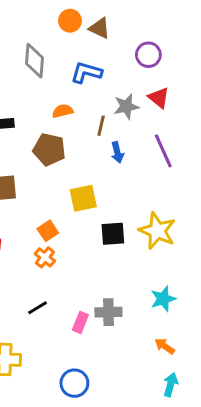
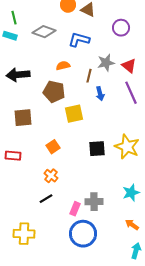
gray diamond: (34, 61) -> (44, 32), turned -75
red triangle: (159, 98) -> (129, 66), moved
yellow square: (83, 198) -> (74, 114), moved
orange cross: (45, 257) -> (51, 176), moved
blue circle: (74, 383) -> (83, 234), moved, size x1.4

